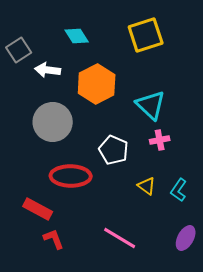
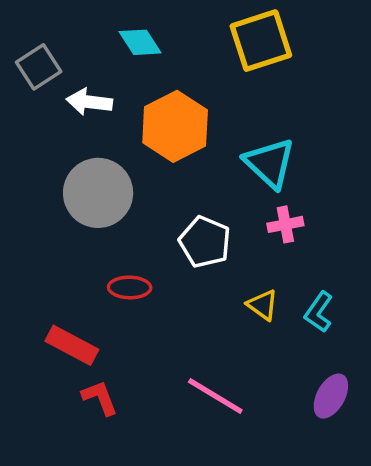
red ellipse: (71, 176) -> (130, 287), size x0.6

